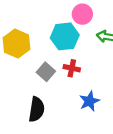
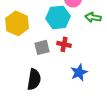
gray square: (46, 72) -> (42, 47), turned 35

